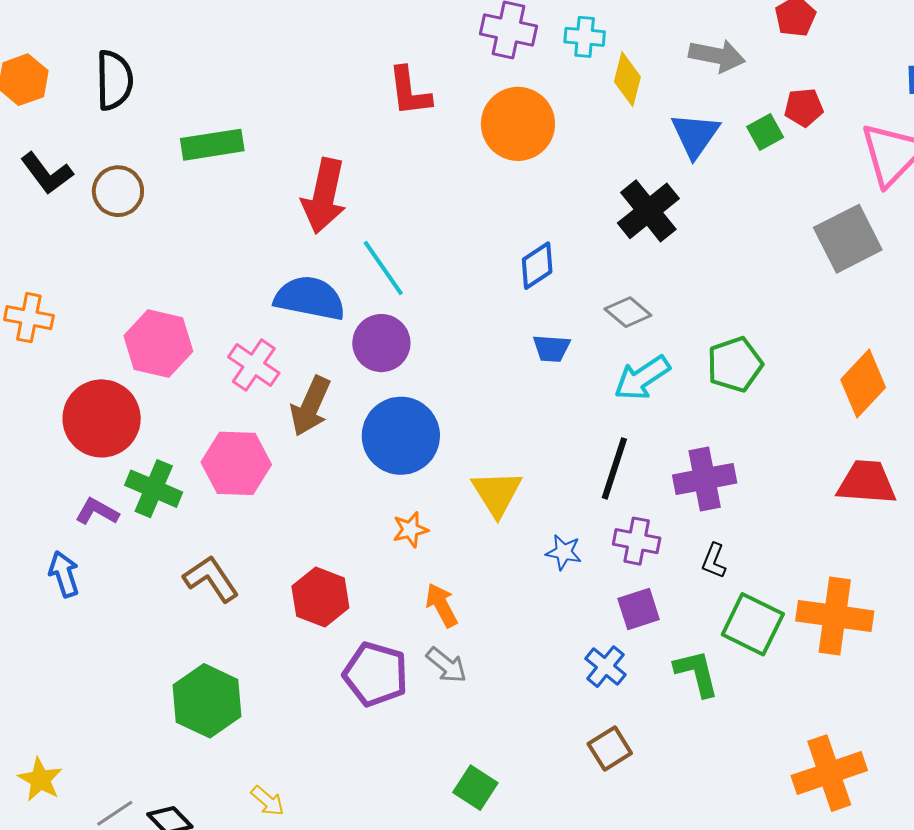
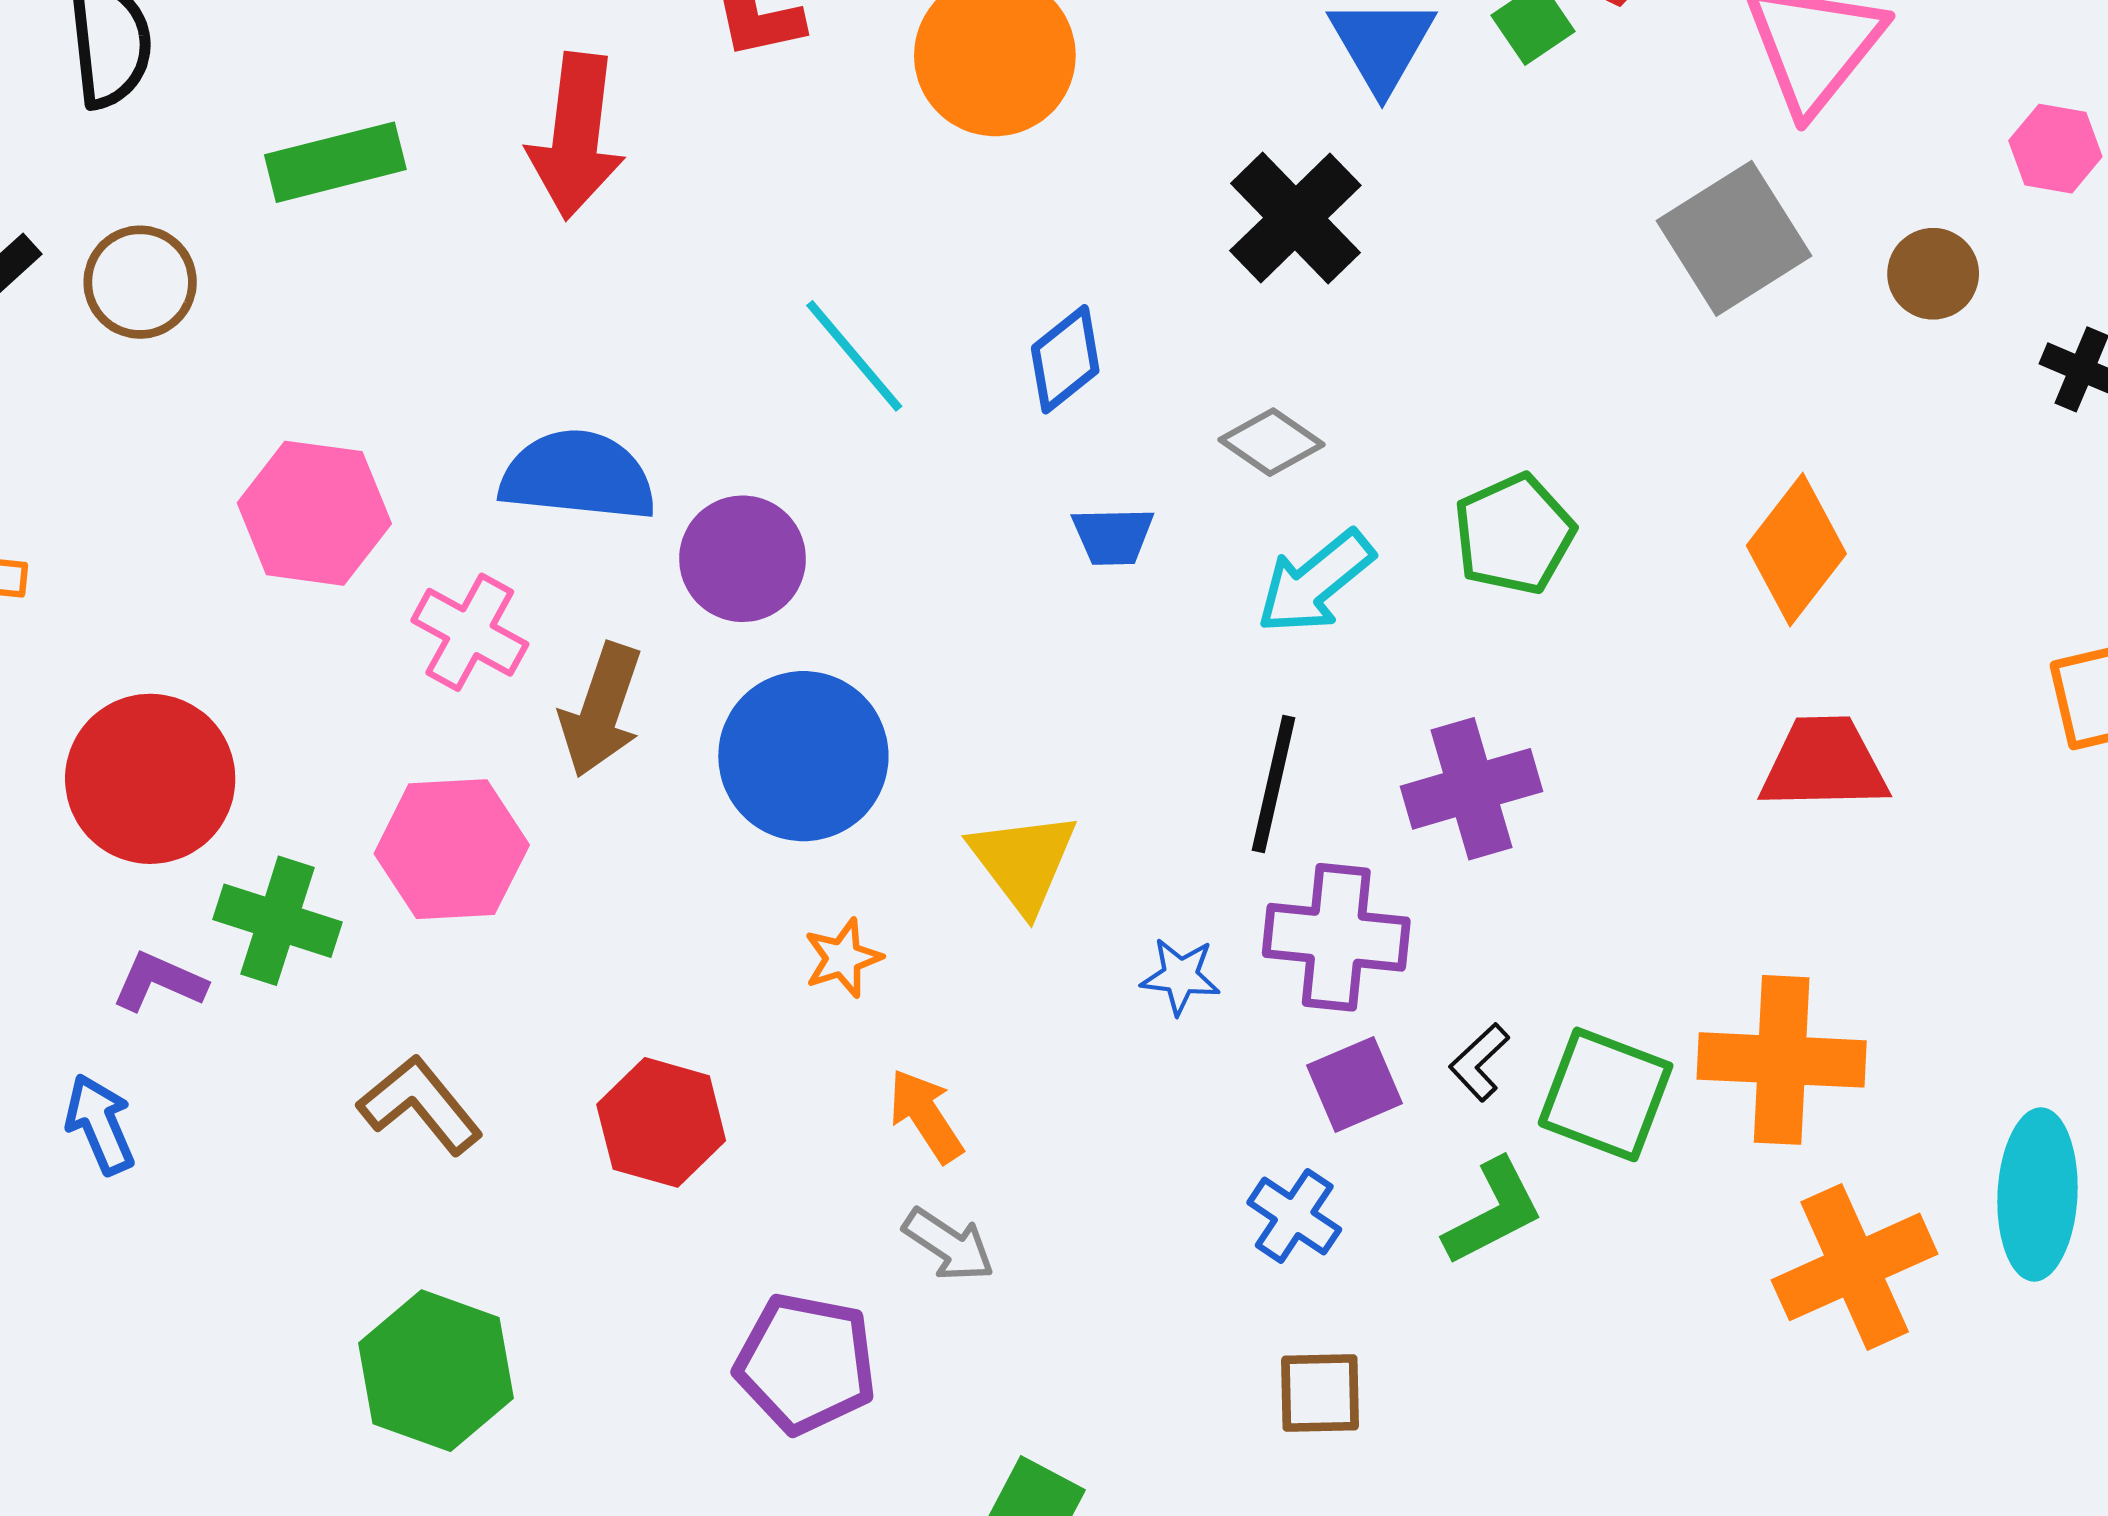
red arrow: (324, 196) -> (576, 136), moved
cyan line: (383, 268) -> (854, 356), moved
pink hexagon: (158, 344) -> (314, 513), moved
purple cross: (637, 541) -> (1336, 937), size x1.4
black L-shape: (714, 561) -> (1479, 1062), moved, turned 30
green L-shape: (697, 673) -> (1493, 1212), turned 82
purple pentagon: (376, 674) -> (806, 1363), moved
brown square: (610, 749) -> (1320, 1393), turned 36
orange cross: (829, 773) -> (1855, 1267), moved

